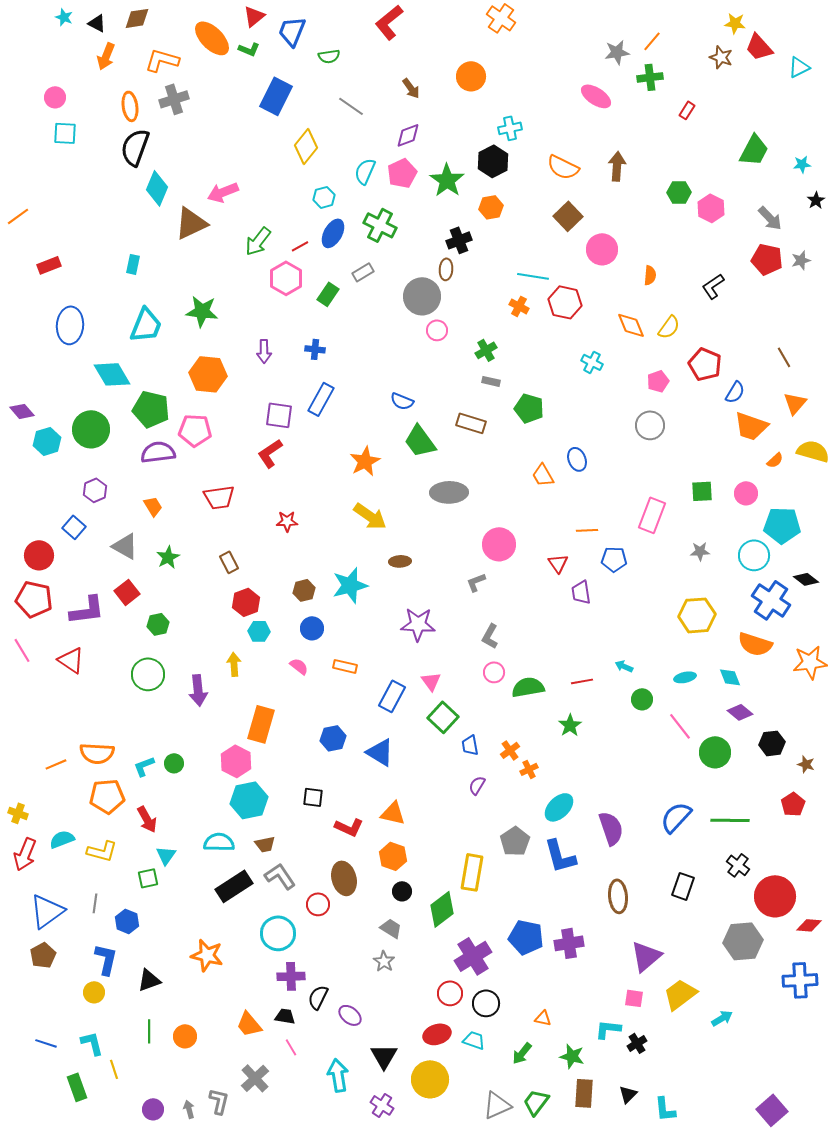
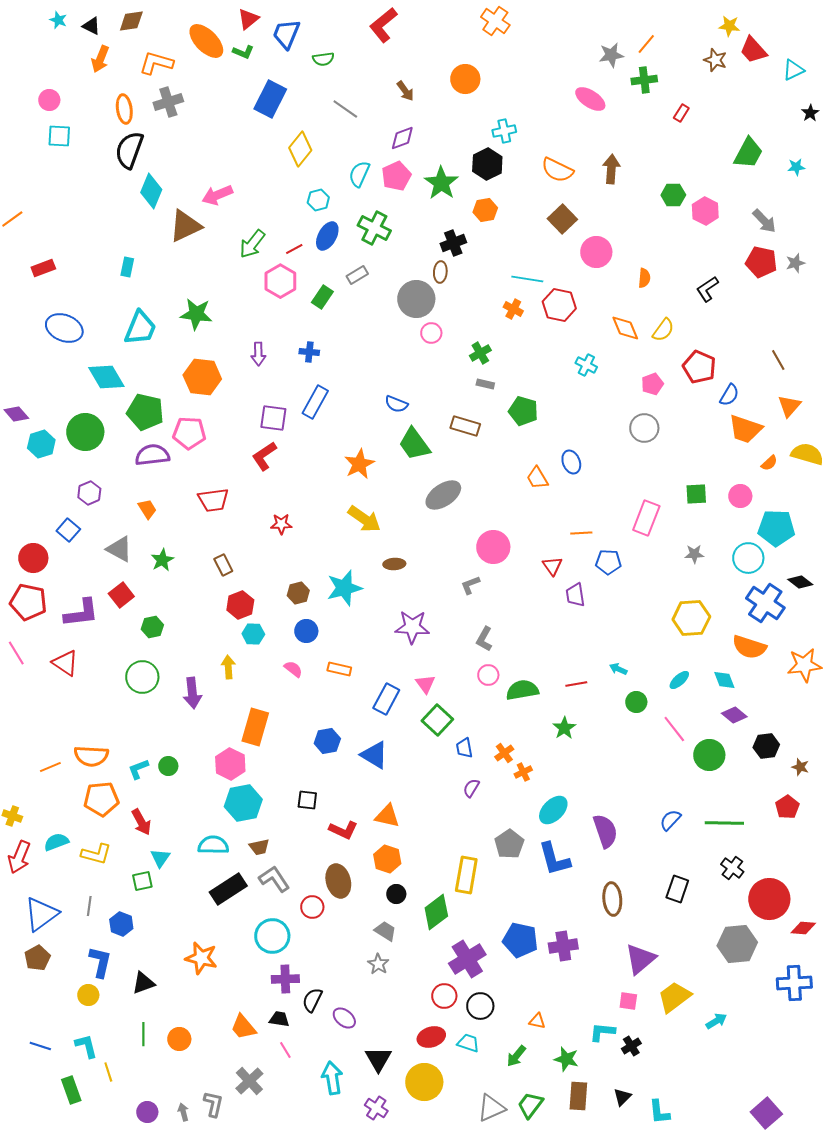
black star: (816, 200) -> (810, 113), moved
blue ellipse: (70, 325) -> (64, 328), turned -72
gray ellipse: (449, 492) -> (443, 495), turned -33
cyan ellipse: (685, 677) -> (679, 680), turned -30
blue semicircle: (676, 817) -> (670, 820), size x0.7

